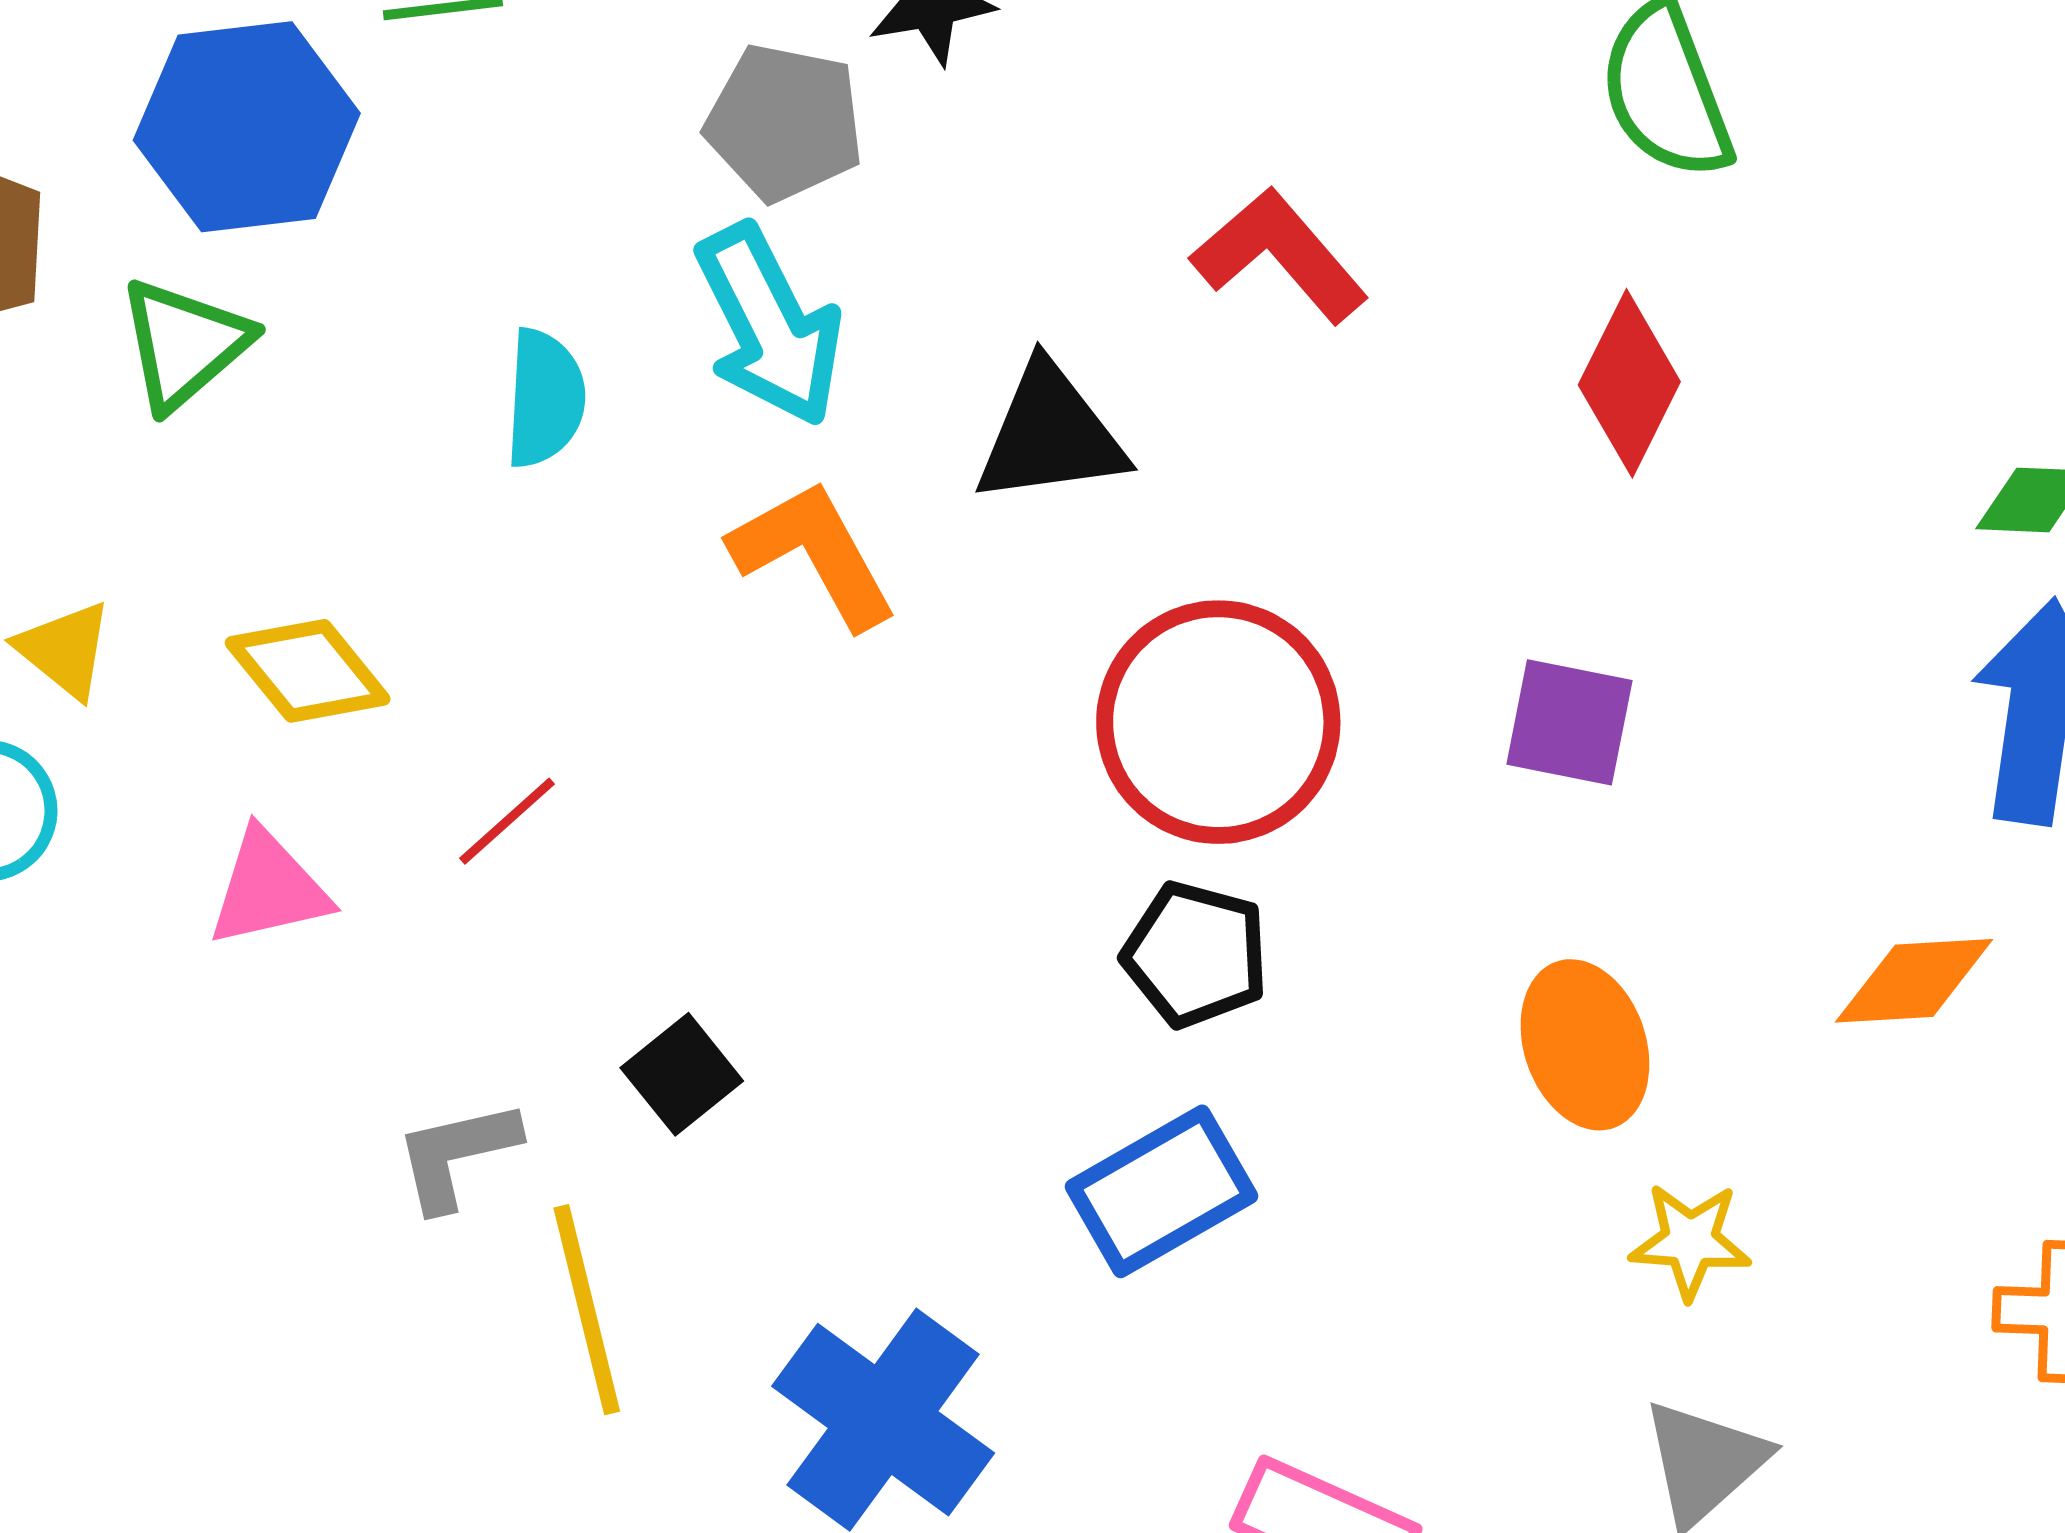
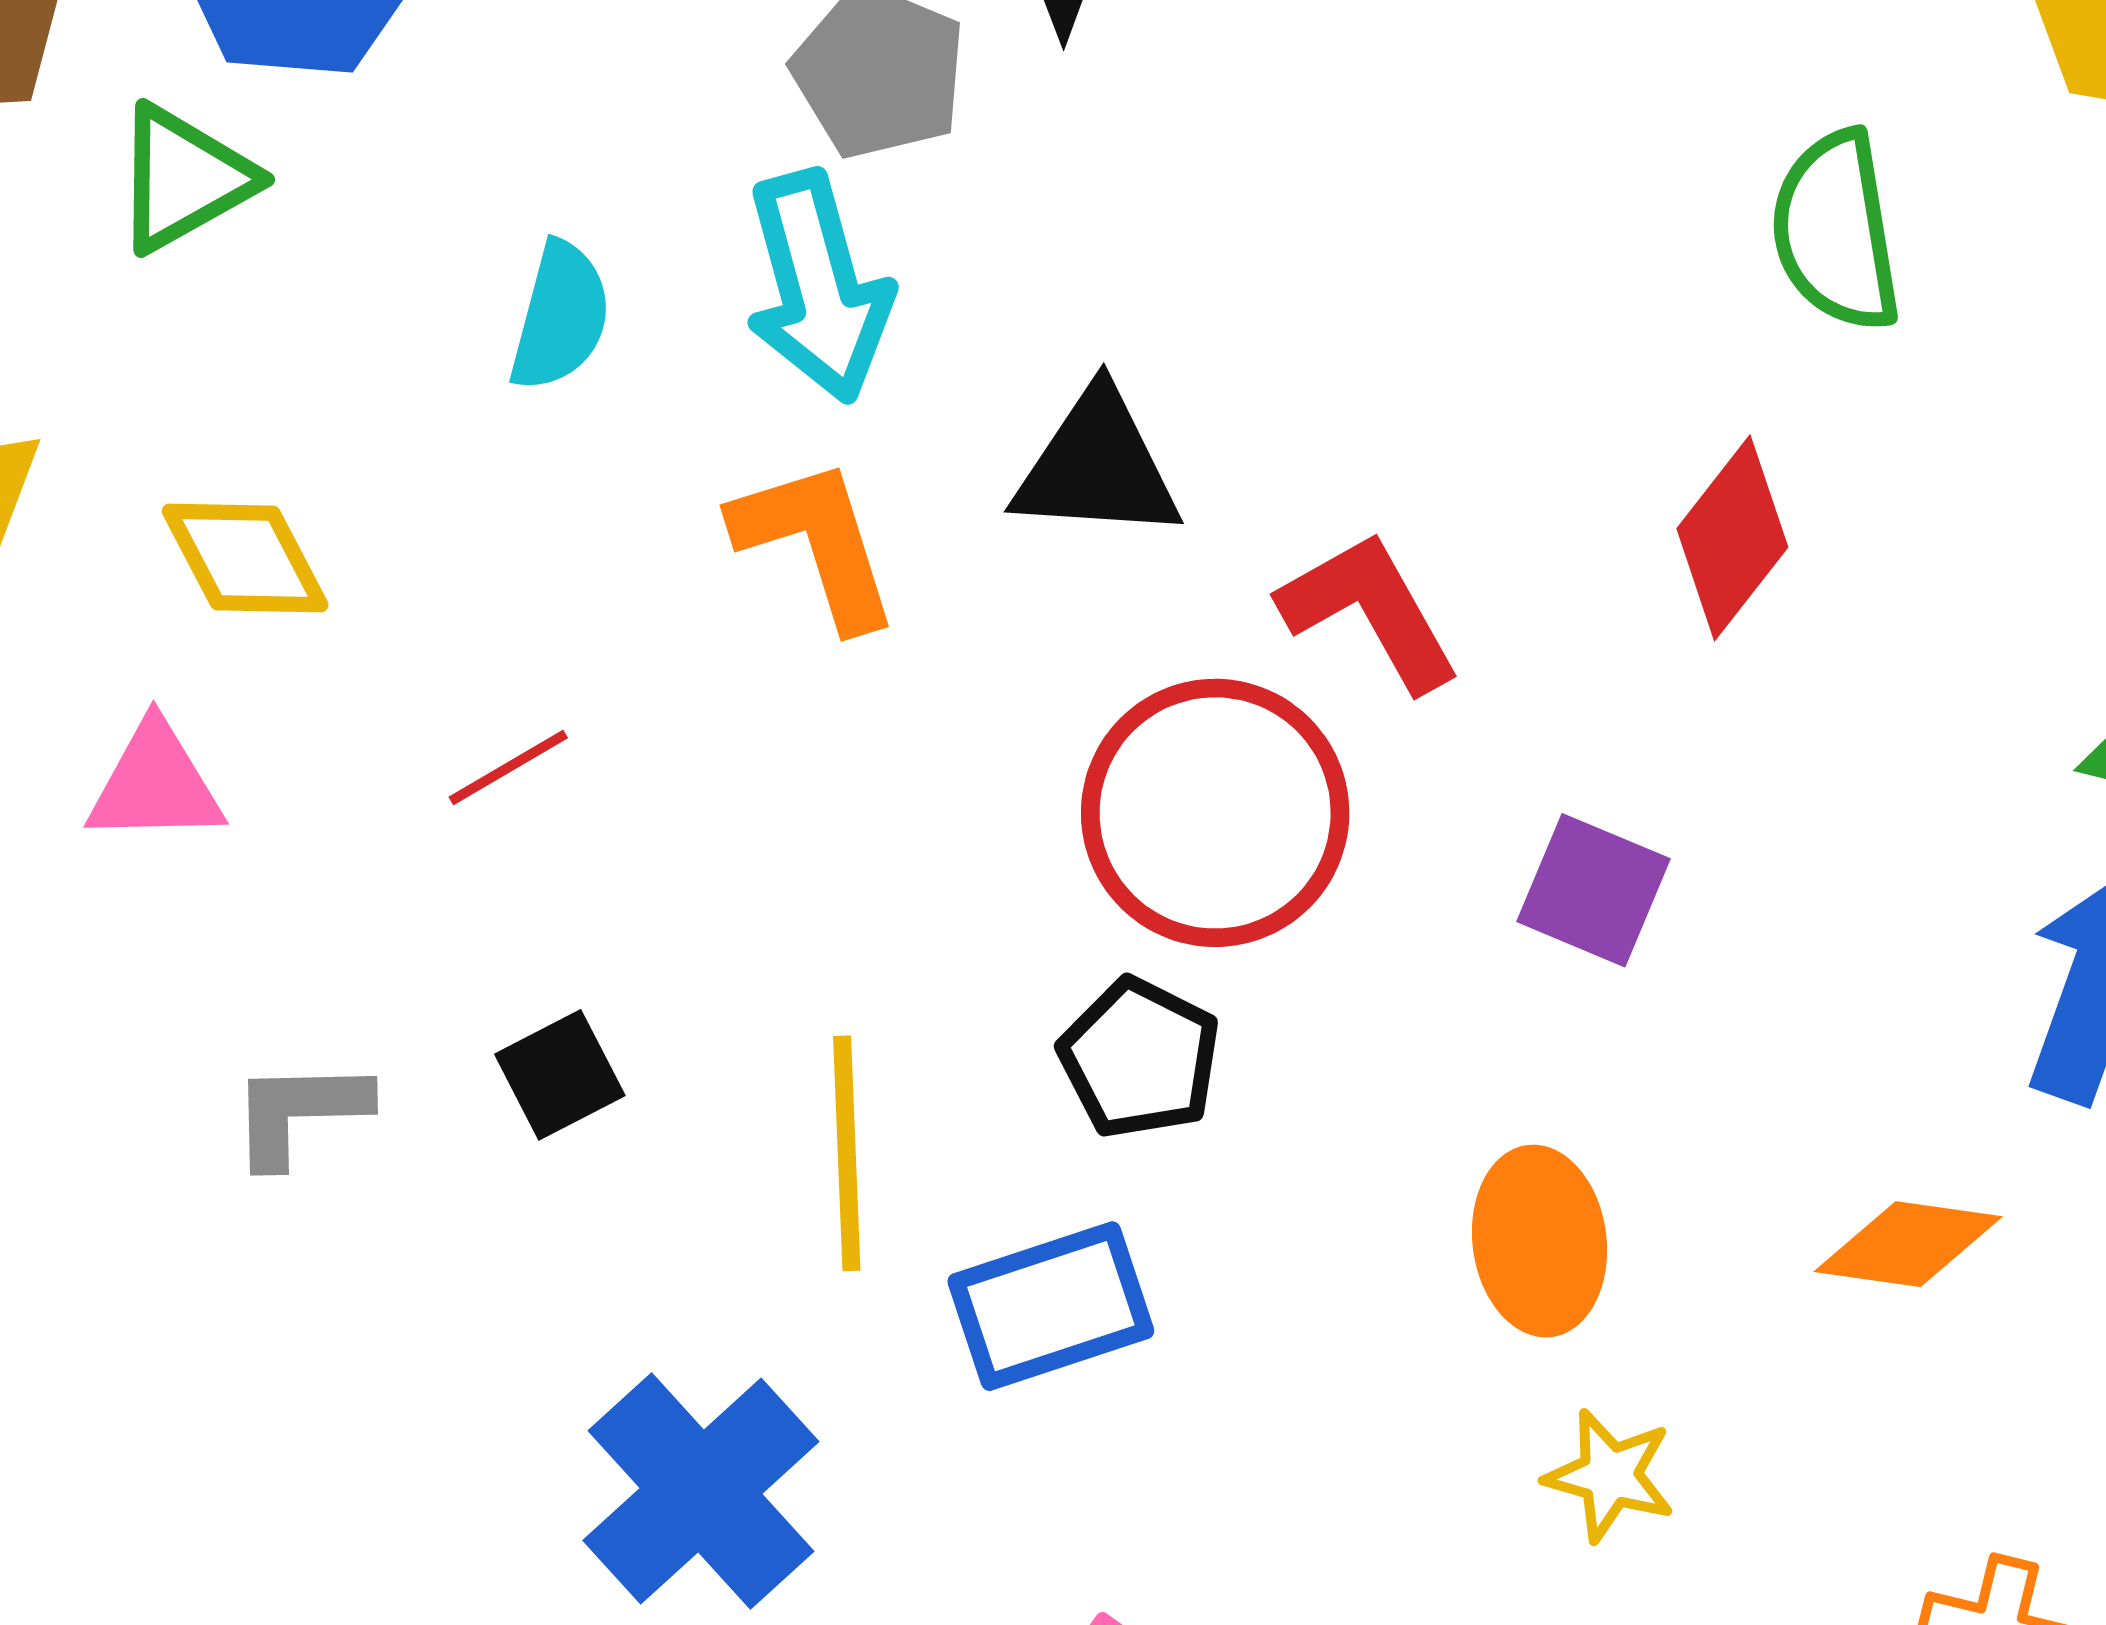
red L-shape: (1280, 255) -> (1370, 611), moved
red line: (507, 821) -> (508, 767), moved
yellow line: (587, 1310) -> (847, 1153), moved

